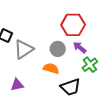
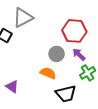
gray triangle: (24, 49) -> (23, 18), moved
purple triangle: (17, 85) -> (12, 86), turned 40

